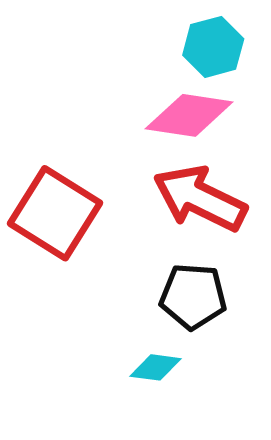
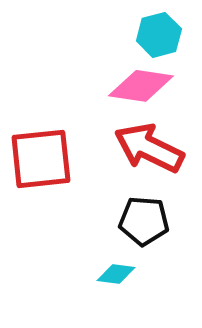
red square: (55, 213) -> (41, 159), turned -38

